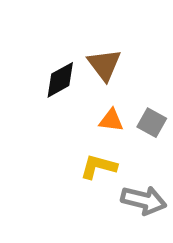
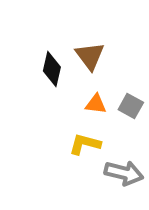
black diamond: (60, 80) -> (52, 69), turned -48

